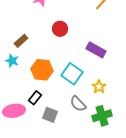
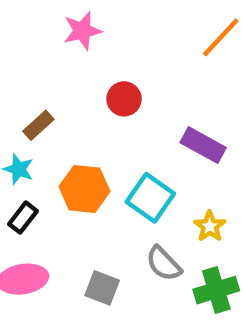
black rectangle: (35, 98) -> (23, 218), moved

